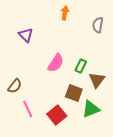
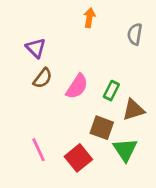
brown triangle: (97, 80) -> (133, 110), turned 36
brown semicircle: (15, 86) -> (43, 78), moved
green triangle: (91, 109) -> (125, 150), turned -42

